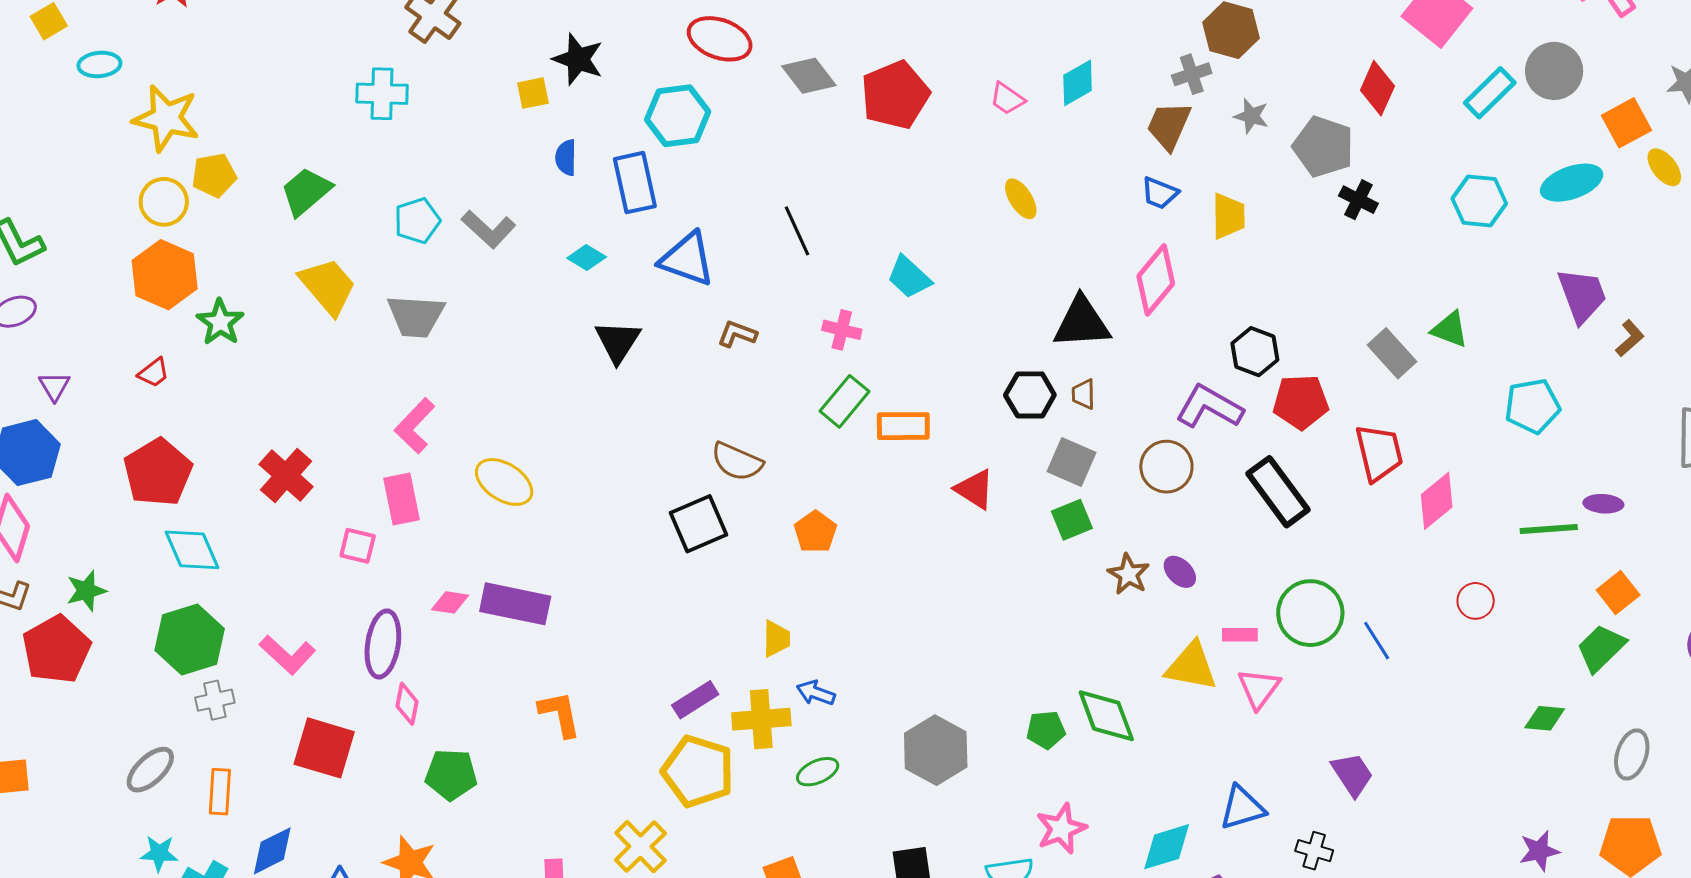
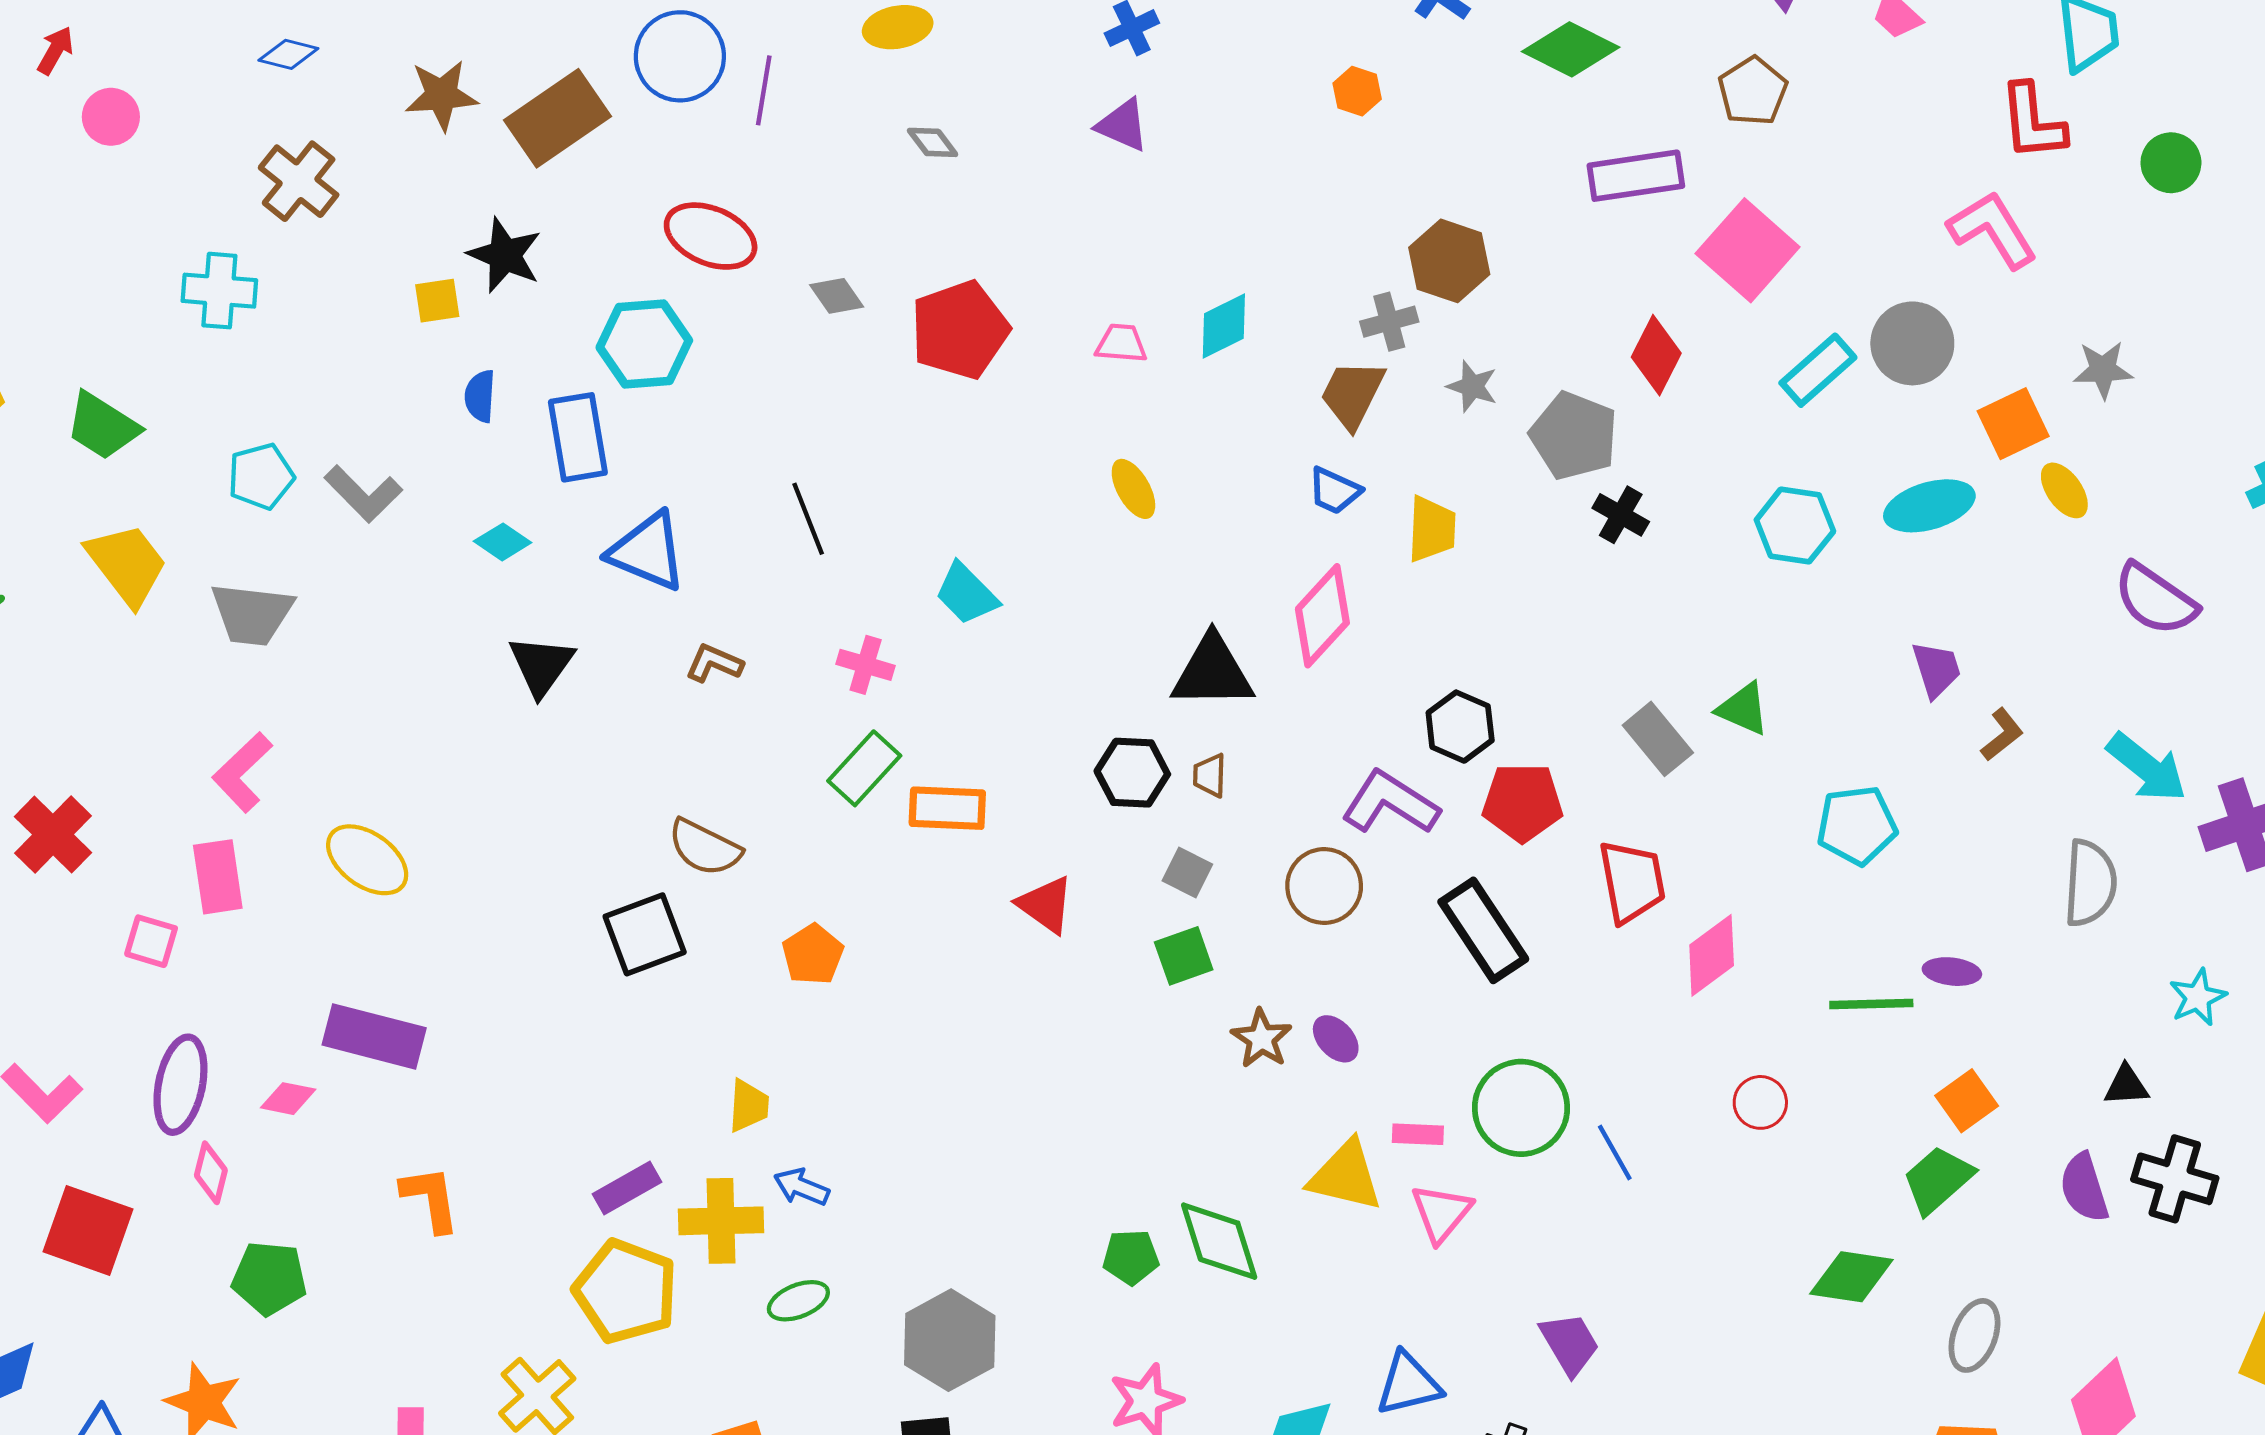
gray diamond: (809, 76) -> (837, 296), size x0.7
pink trapezoid: (1007, 99) -> (1121, 343), turned 147
green trapezoid: (306, 191) -> (102, 426), turned -110
purple trapezoid: (1582, 295) -> (1936, 669), size x0.7
gray square: (1071, 462) -> (1187, 873), size x0.7
pink diamond: (450, 602) -> (288, 1099), moved
green diamond: (1545, 718) -> (1851, 1277), size x1.4
gray hexagon: (936, 750) -> (950, 1340), moved

